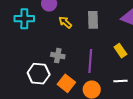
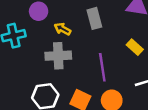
gray cross: (58, 56) -> (58, 56), moved, size x1.5

